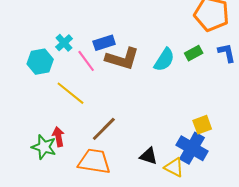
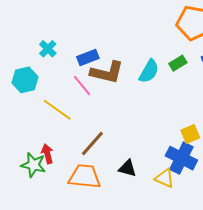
cyan cross: (64, 43) -> (48, 49), moved
pink line: (86, 61) -> (82, 86), moved
black triangle: (149, 156) -> (127, 168), moved

